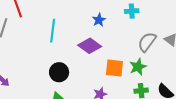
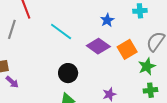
cyan line: (53, 31) -> (61, 32), turned -60
orange square: (114, 68) -> (127, 49), moved, turned -36

